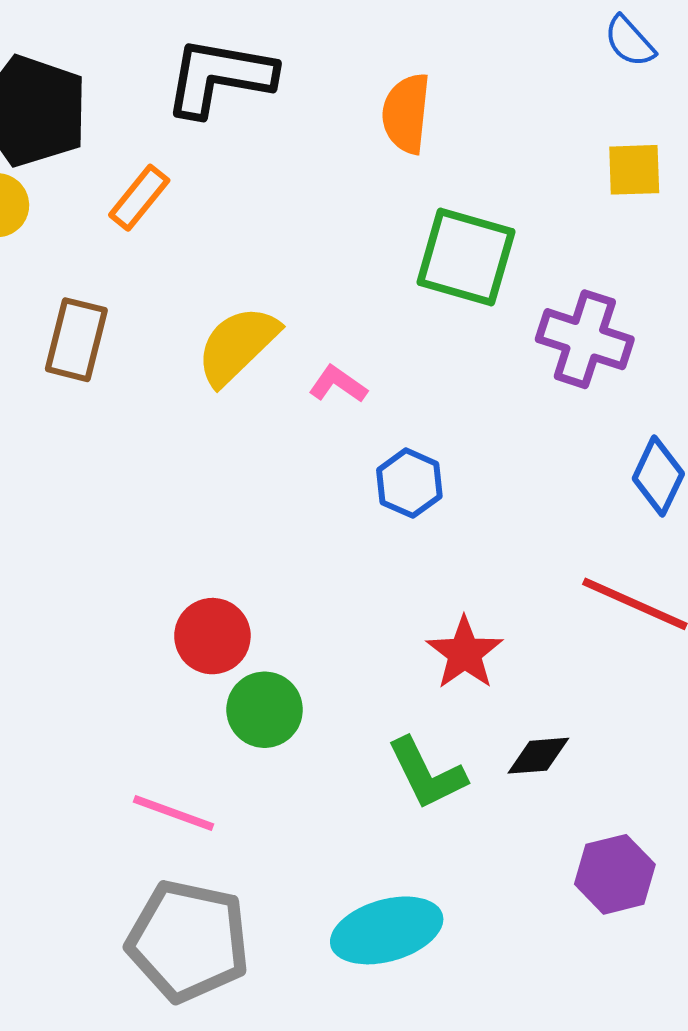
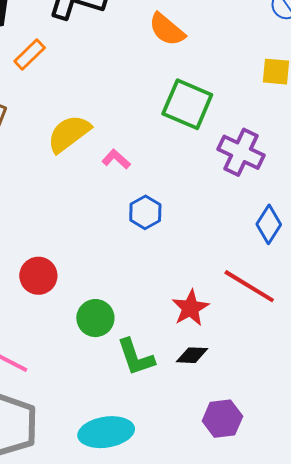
orange semicircle: (406, 113) -> (167, 29), turned -63
red star: (465, 653) -> (190, 308), moved
green circle: (265, 710) -> (95, 318), moved

